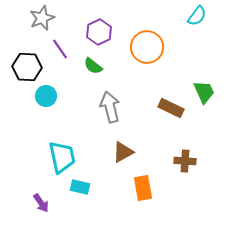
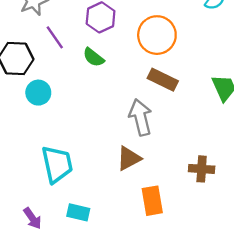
gray arrow: (110, 107) -> (141, 117), moved
brown rectangle: (171, 108) -> (163, 80), moved
cyan rectangle: (80, 187) -> (78, 212), moved

